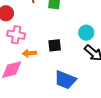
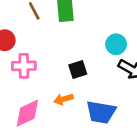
orange arrow: (29, 53) -> (63, 99), moved

